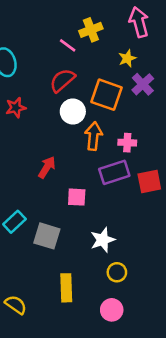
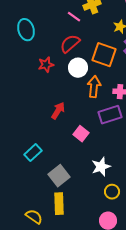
red star: (16, 108) -> (46, 65), moved
pink square: (77, 197) -> (81, 134), turned 35
gray square: (47, 236) -> (59, 176), moved, turned 35
yellow rectangle: (66, 288) -> (59, 204), moved

